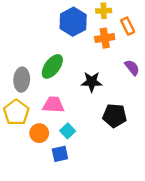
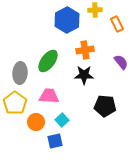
orange cross: (105, 38) -> (85, 50), moved

